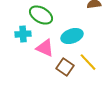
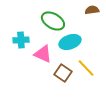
green ellipse: (41, 15) -> (53, 21), moved

